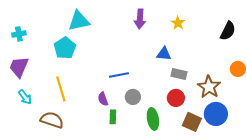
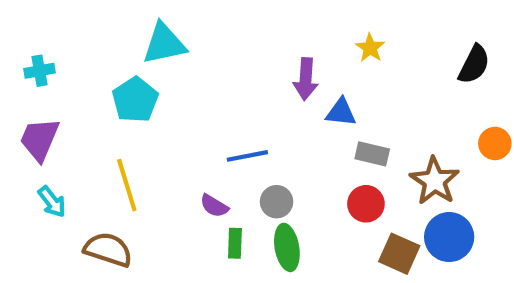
purple arrow: (140, 19) -> (306, 79), moved
purple semicircle: (103, 99) -> (214, 206), turned -40
green ellipse: (153, 119) -> (287, 247), moved

